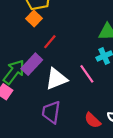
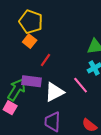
purple rectangle: (32, 64) -> (31, 81), turned 60

